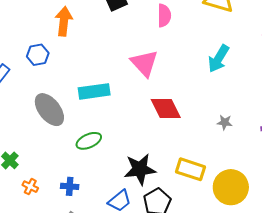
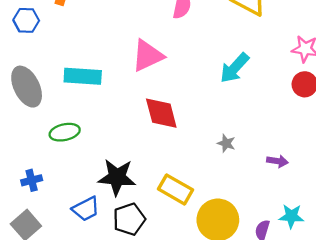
pink triangle: (144, 63) -> (148, 56), turned 36
blue cross: (70, 186) -> (32, 180), turned -30

